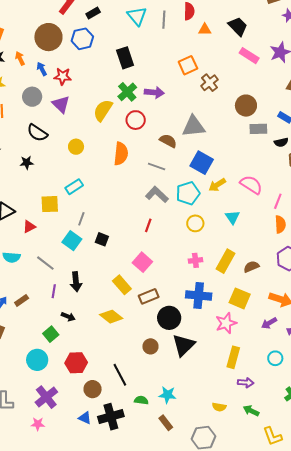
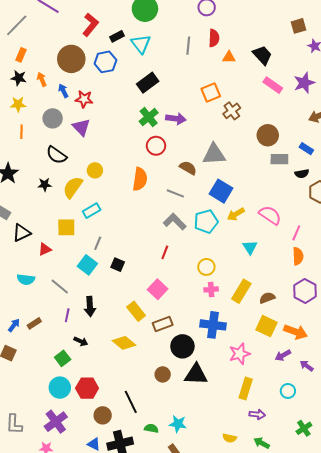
cyan triangle: (137, 16) -> (141, 44), moved
black rectangle: (125, 58) -> (148, 83), turned 70
yellow semicircle: (103, 110) -> (73, 187), moved
yellow circle: (195, 223) -> (206, 267), moved
yellow square: (240, 298) -> (267, 326), moved
black triangle: (184, 345) -> (196, 374), turned 45
cyan circle: (37, 360) -> (60, 388), moved

